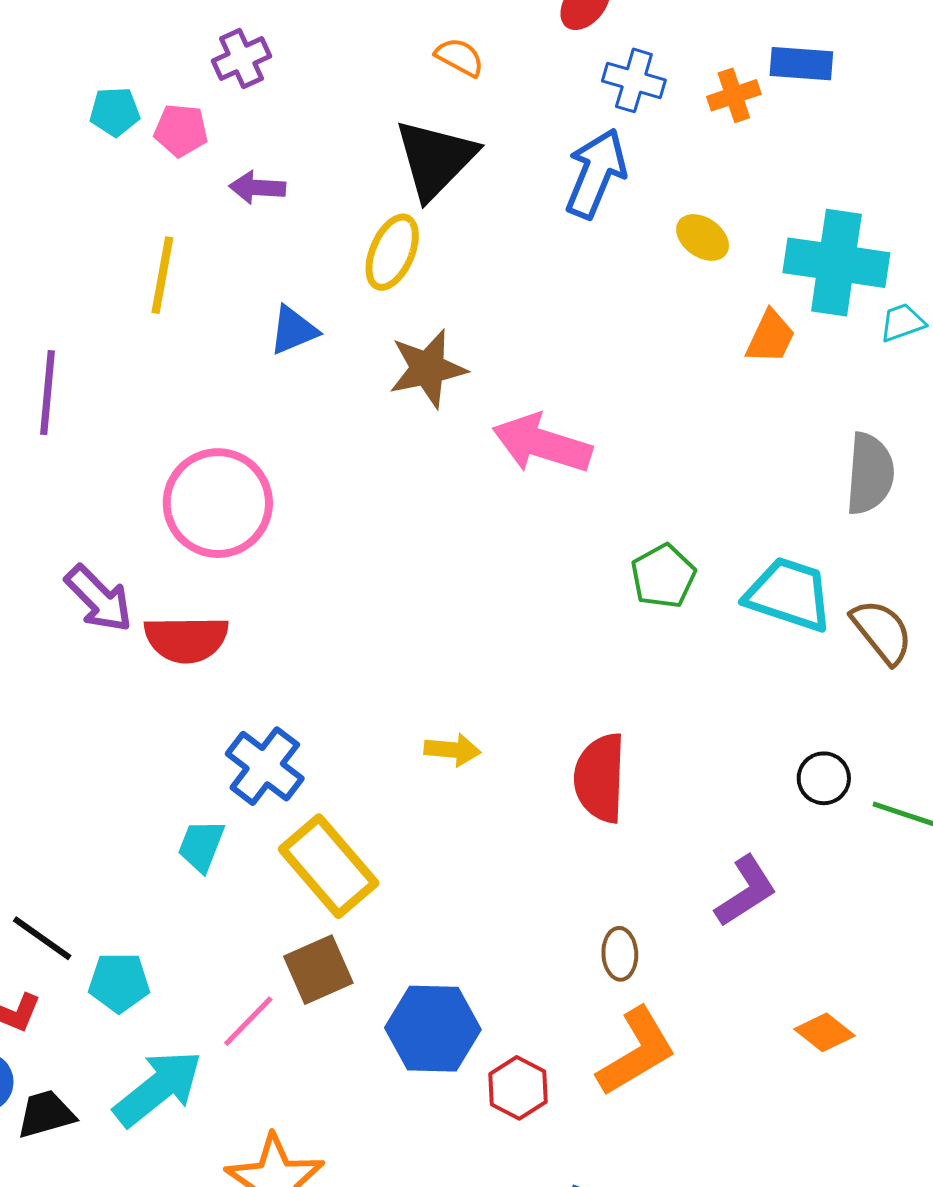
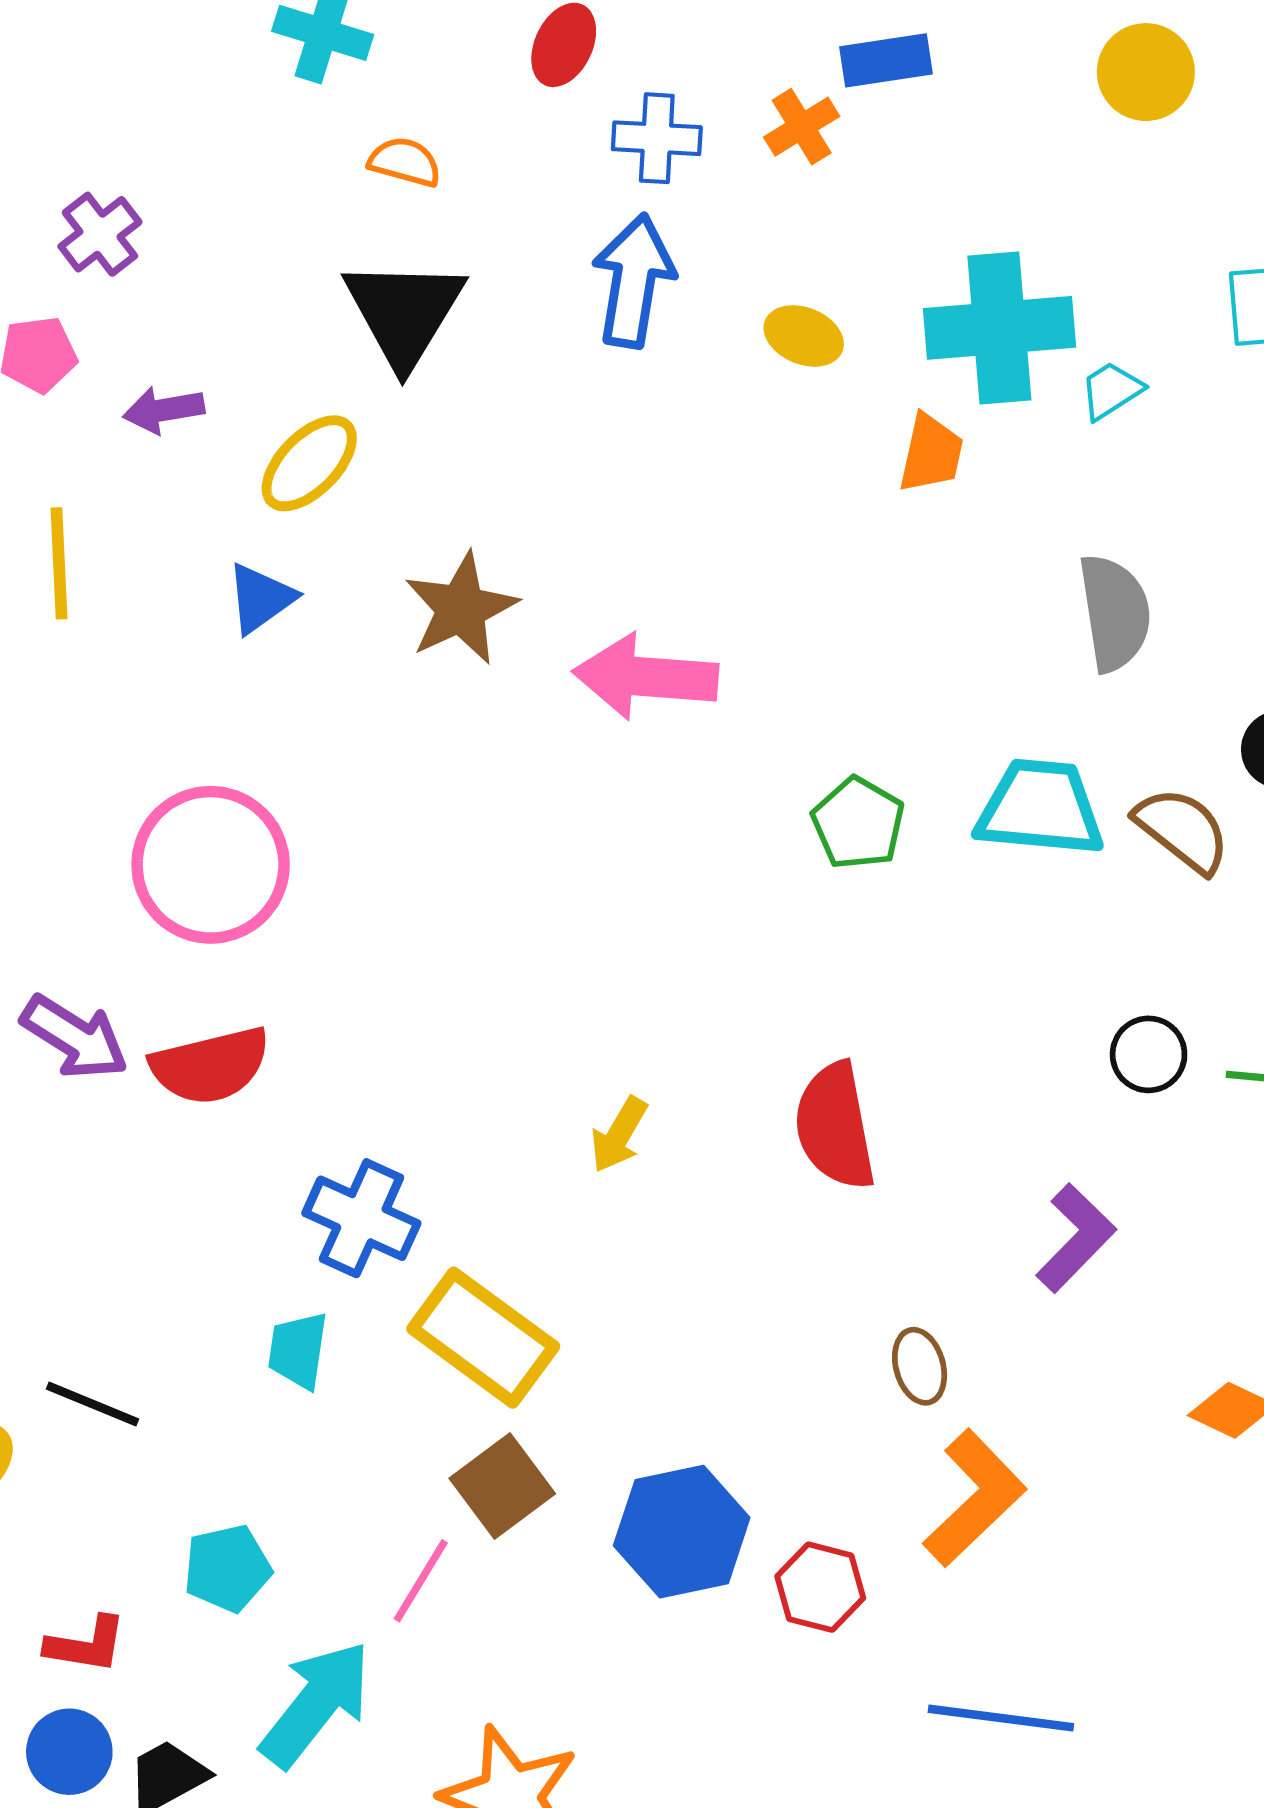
yellow ellipse: (392, 252) -> (309, 463), moved, turned 34
yellow arrow: (452, 750) -> (619, 1135), turned 128
black line: (42, 938) -> (92, 1404), moved

